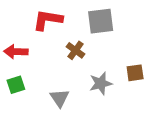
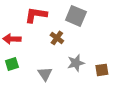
gray square: (101, 21) -> (76, 16), turned 30
brown square: (135, 73) -> (102, 70), moved

